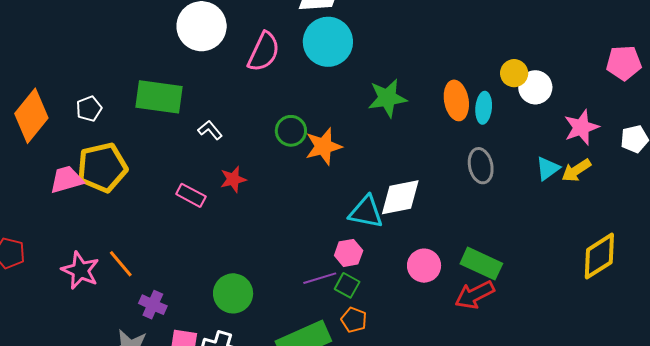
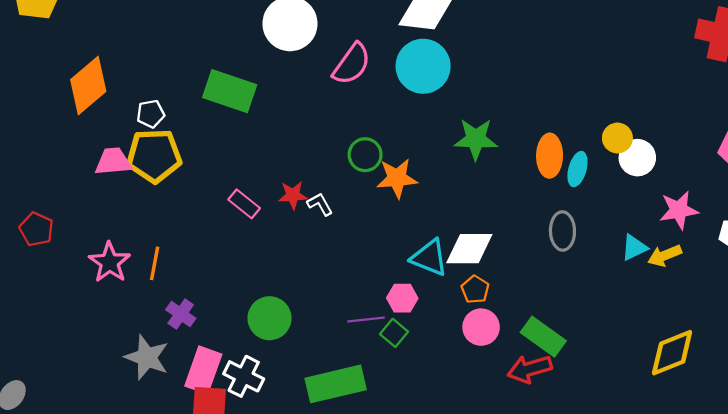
white pentagon: (89, 109) -> (151, 114), moved
white L-shape: (210, 130) -> (320, 204), moved
orange line: (121, 264) -> (155, 263), turned 40
orange pentagon: (354, 320) -> (475, 289), moved

